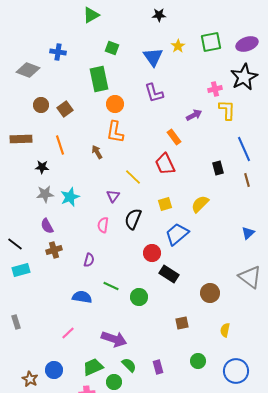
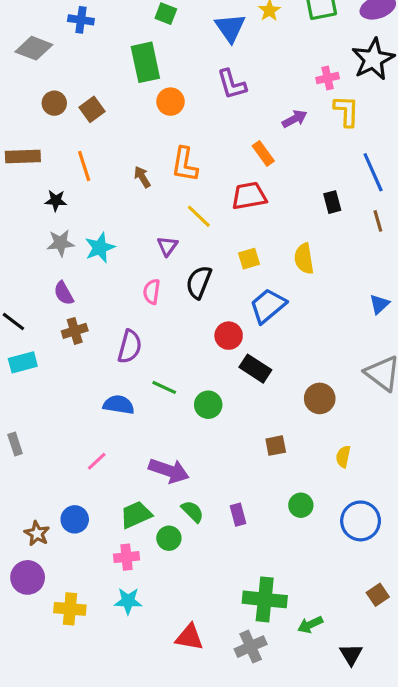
orange L-shape: (115, 132) -> (185, 164), moved
red trapezoid: (165, 164) -> (249, 196), turned 105
yellow semicircle: (200, 204) -> (304, 259), turned -54
purple semicircle: (89, 260) -> (130, 347), size x1.5

